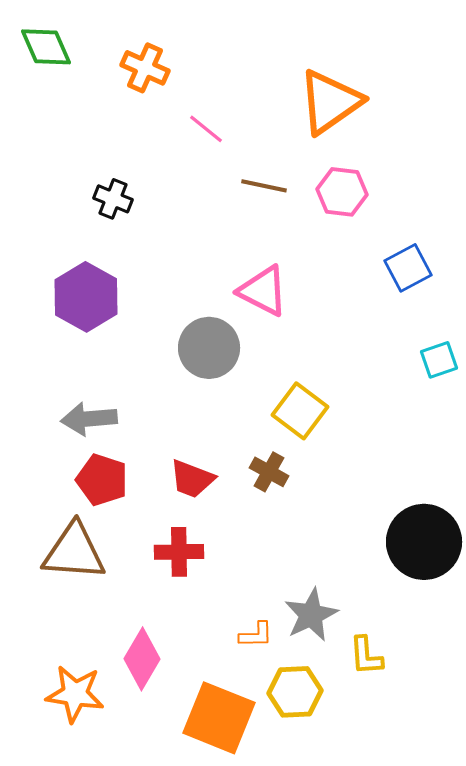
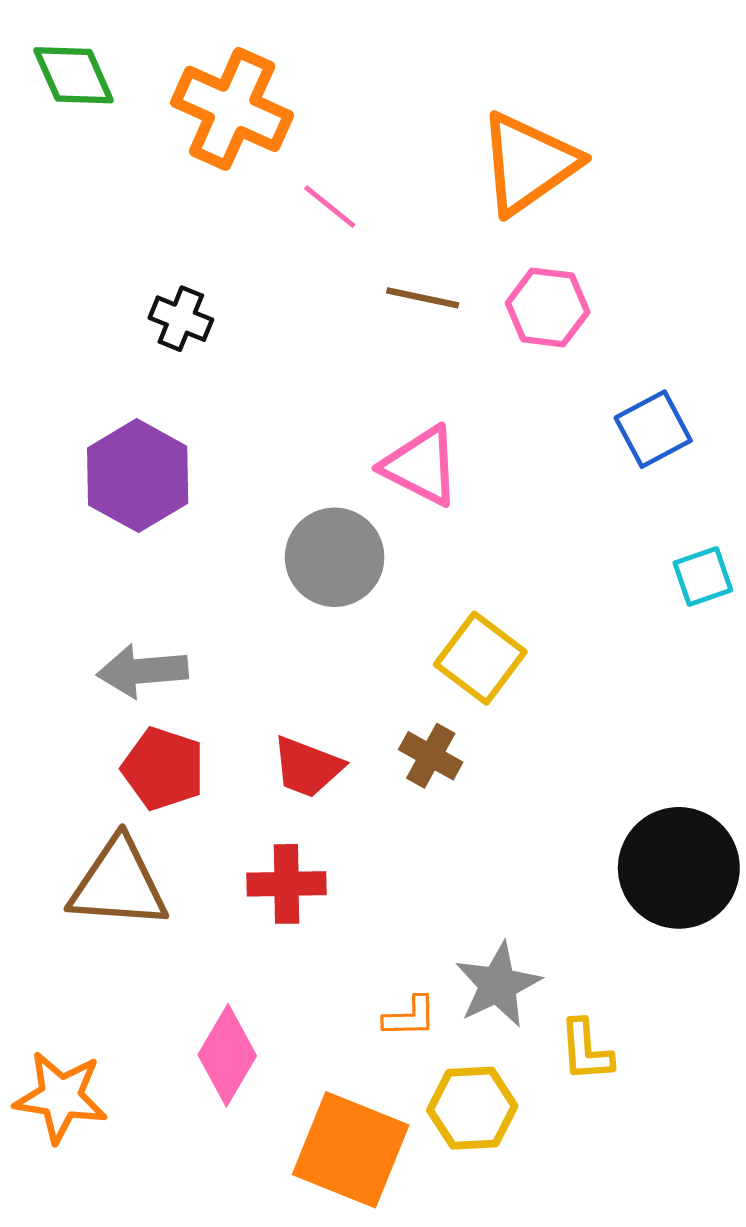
orange cross: (145, 68) -> (232, 109), size x1.5
orange star: (75, 694) -> (61, 1097), moved

